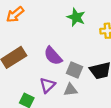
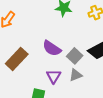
gray square: (75, 70) -> (75, 56), turned 35

